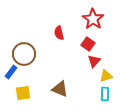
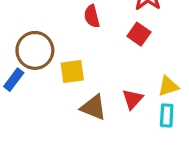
red triangle: (94, 61) -> (132, 99), moved
yellow square: (23, 93) -> (72, 72), moved

